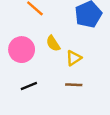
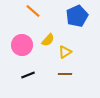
yellow semicircle: (53, 44) -> (48, 40), turned -104

